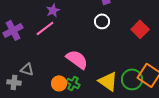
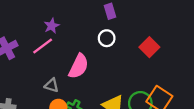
pink semicircle: (77, 59) -> (79, 66), moved, turned 80
gray triangle: (27, 69) -> (52, 85), moved

